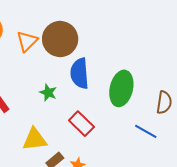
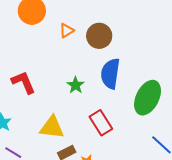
brown circle: (60, 39) -> (99, 36), size x0.7
orange triangle: (27, 41) -> (67, 31), size x0.7

